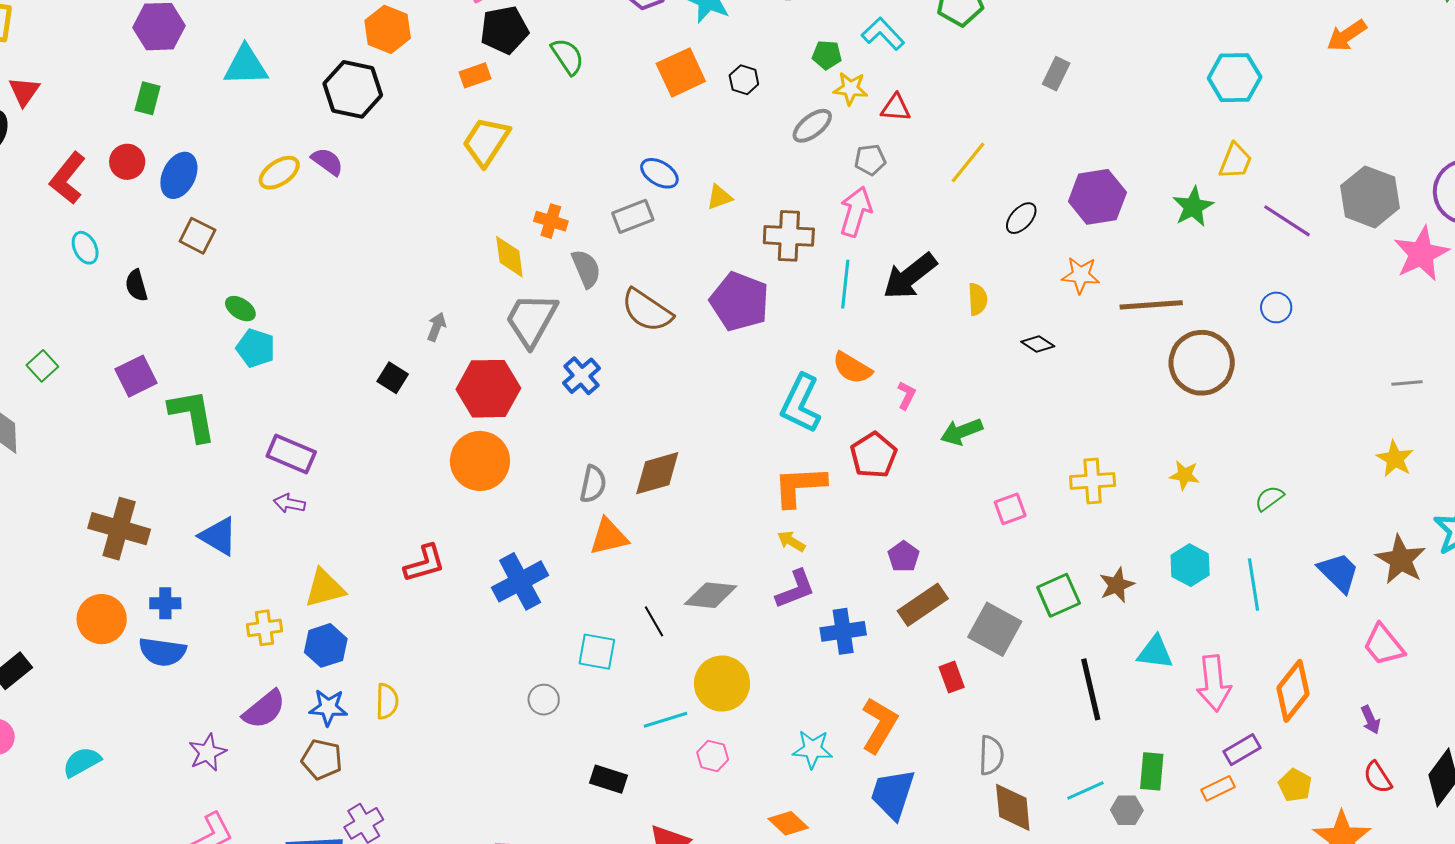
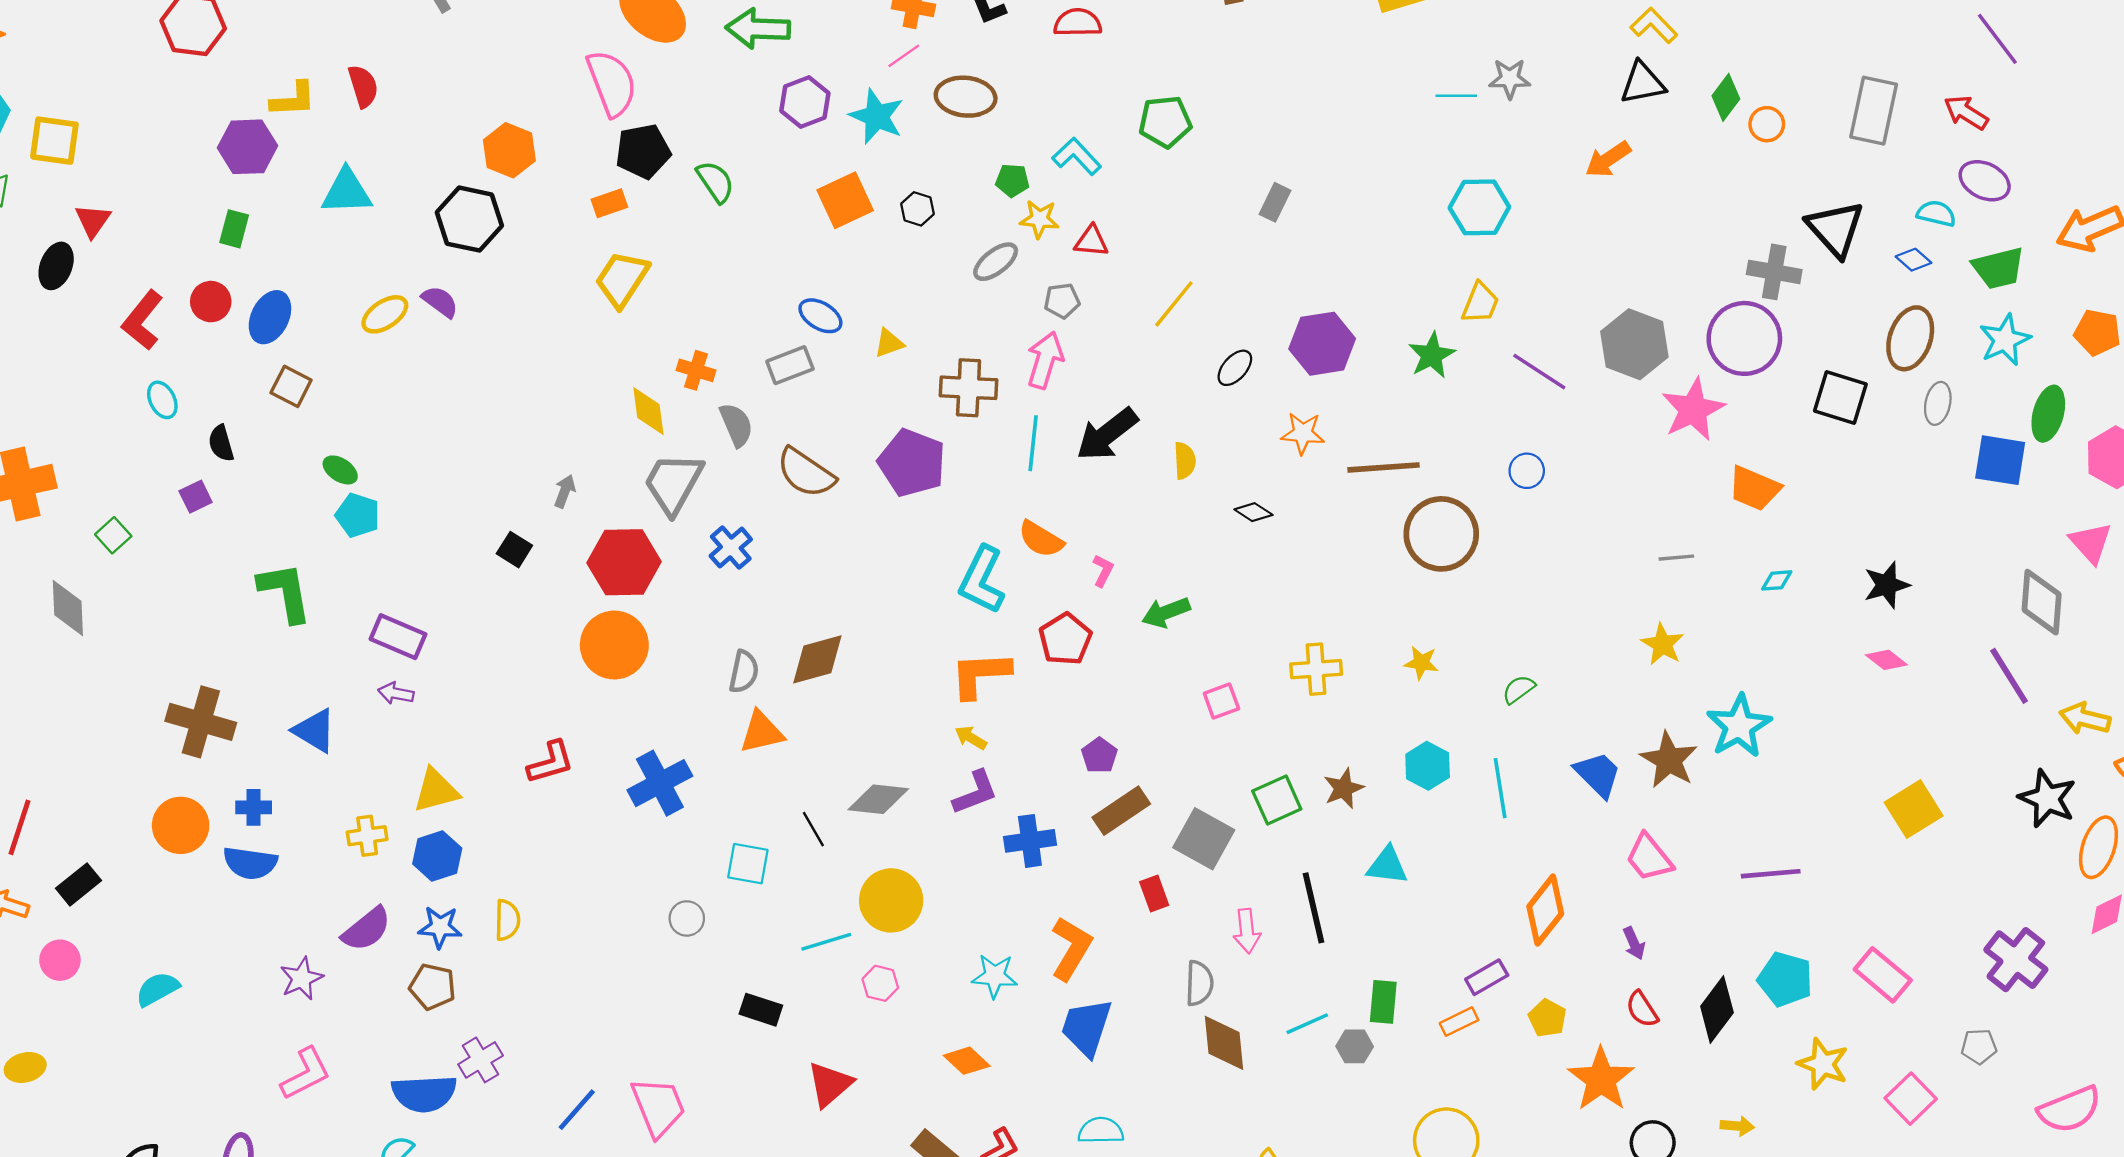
purple square: (136, 376) -> (196, 497), moved, size x0.7
pink arrow: (1214, 683) -> (1247, 931), moved, size x0.7

